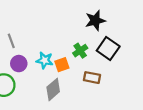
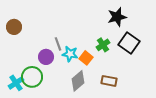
gray line: (11, 41) -> (58, 44), moved
orange square: (62, 65) -> (86, 58), turned -32
brown rectangle: (92, 78) -> (109, 81), moved

